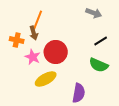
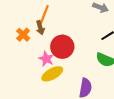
orange cross: (17, 40) -> (23, 35), turned 32
pink star: (33, 57) -> (46, 59), moved

